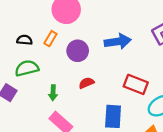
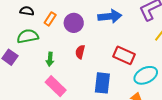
orange rectangle: (50, 39) -> (50, 19), moved
red semicircle: (86, 83) -> (80, 52), turned -56

